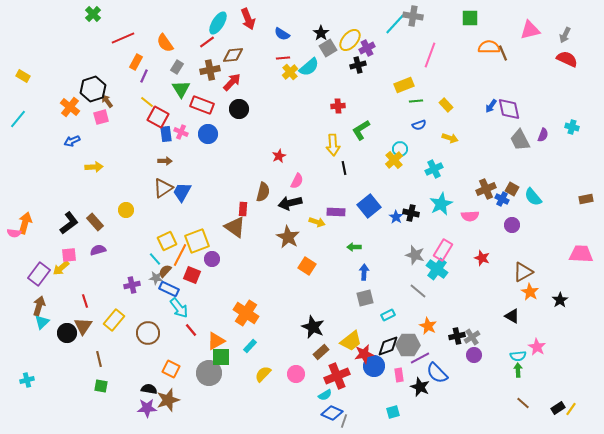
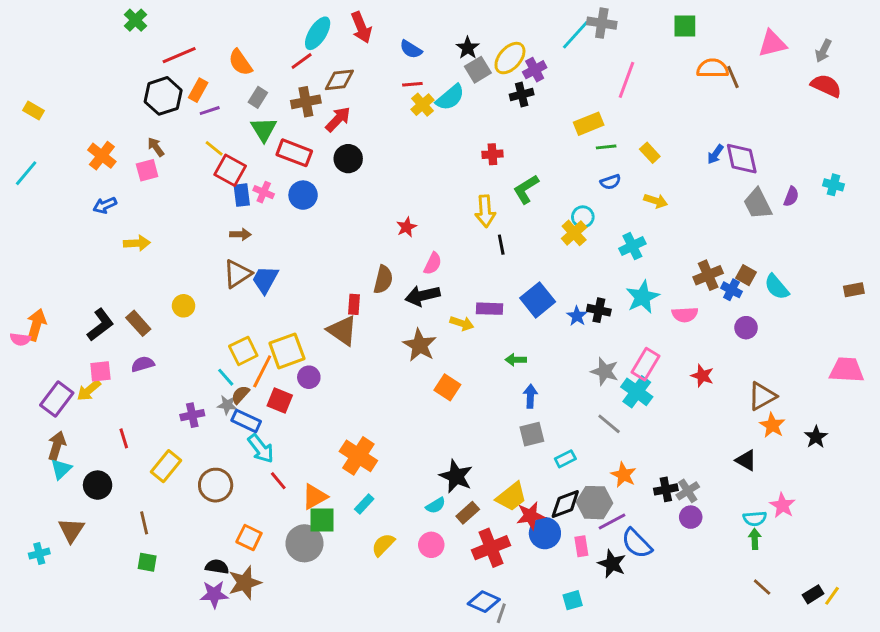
purple line: (144, 76) -> (210, 111), turned 48
black hexagon: (93, 89) -> (163, 96), moved
brown triangle: (83, 326) -> (71, 530), moved
cyan semicircle: (325, 395) -> (436, 505), moved

